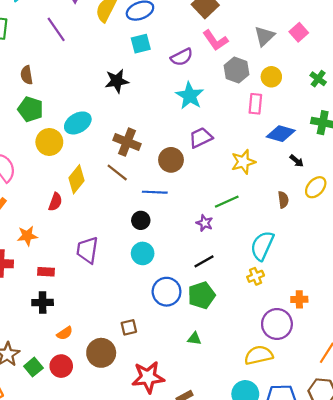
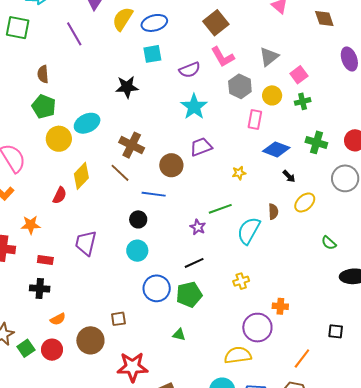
pink square: (299, 32) -> (299, 75), moved
green cross: (318, 79) -> (303, 101), moved, turned 35
yellow star: (243, 162) -> (239, 173), size x0.6
cyan semicircle: (262, 246) -> (249, 231), moved

